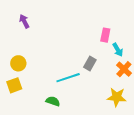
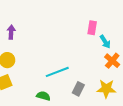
purple arrow: (24, 21) -> (11, 32), moved, turned 32
gray rectangle: (90, 64) -> (78, 89), moved

